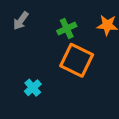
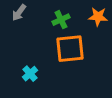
orange square: (77, 60) -> (70, 49), turned -32

